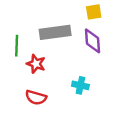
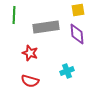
green line: (17, 46) -> (14, 15), moved
cyan cross: (80, 85) -> (67, 71), turned -32

